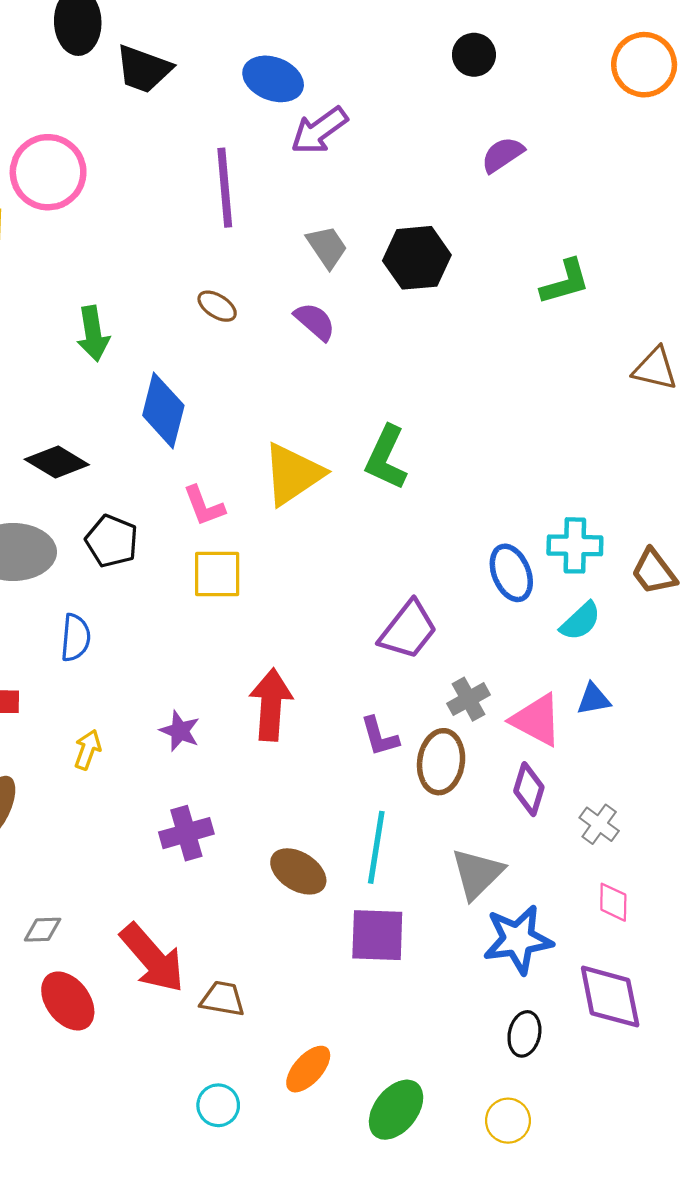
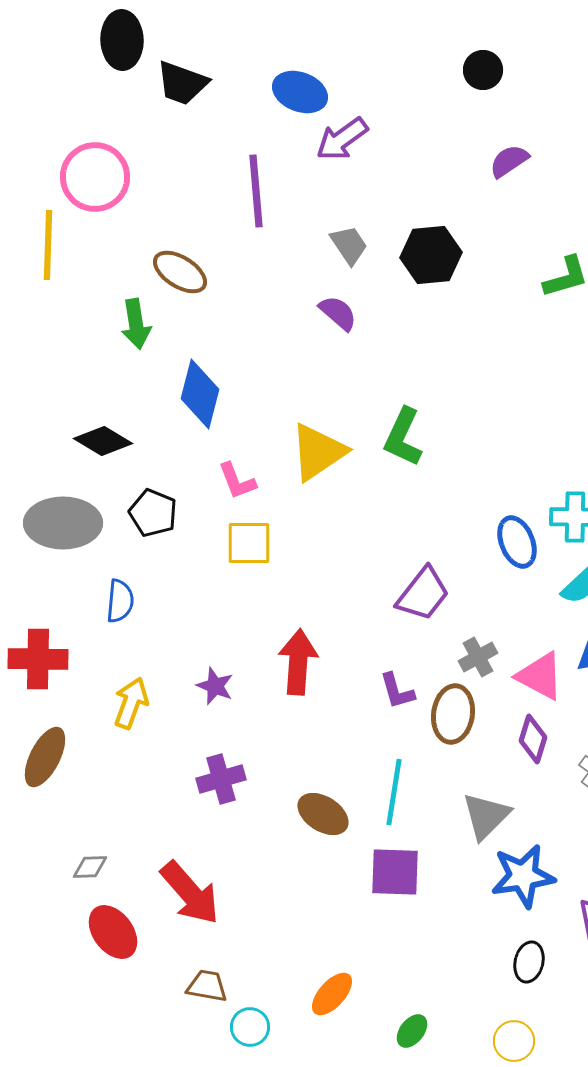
brown ellipse: (217, 306) -> (180, 272), moved, size x1.5
yellow arrow: (88, 750) -> (131, 703), size x1.4
brown trapezoid: (223, 999) -> (207, 986), moved
green ellipse: (396, 1110) -> (412, 1031), size x0.6

